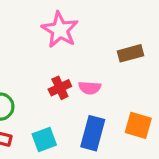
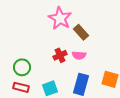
brown rectangle: (130, 53) -> (81, 32), moved, turned 63

